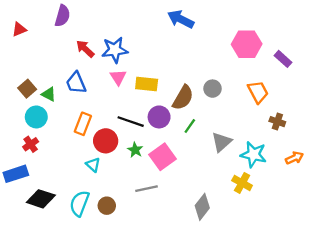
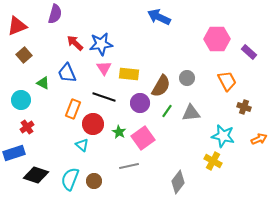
red triangle: (19, 29) -> (17, 26), size x1.5
brown square: (27, 89) -> (24, 55), moved
cyan circle: (36, 117) -> (21, 100), moved
black line: (131, 122) -> (104, 97), moved
gray triangle: (222, 142) -> (191, 113), moved, turned 36

